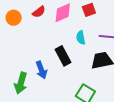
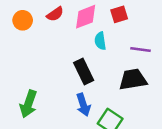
cyan semicircle: (81, 38) -> (100, 41), moved
blue arrow: (41, 70) -> (83, 105), moved

